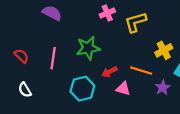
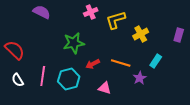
yellow cross: (164, 50) -> (141, 34), moved
red semicircle: (21, 56) -> (15, 50), size x1.5
pink line: (53, 58) -> (43, 76), moved
pink triangle: (123, 89) -> (105, 88), moved

